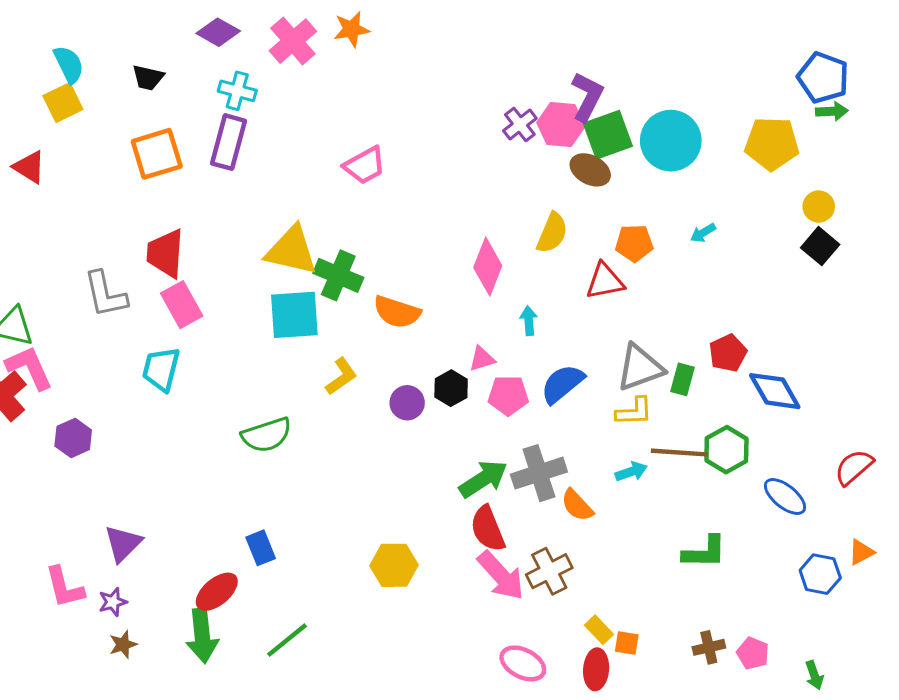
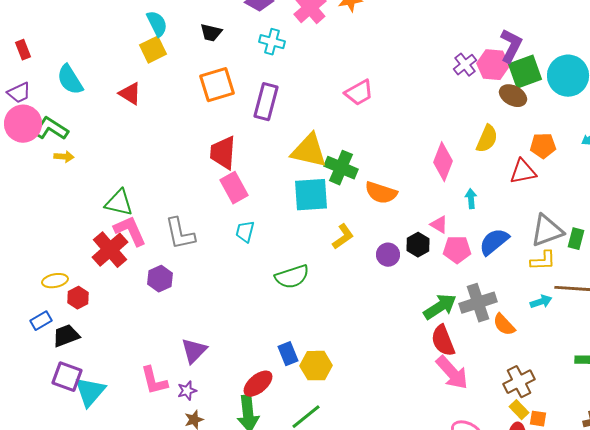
purple rectangle: (228, 142) -> (266, 102), moved
gray L-shape: (105, 294) -> (180, 234), moved
pink triangle: (482, 359) -> (439, 225), turned 48
cyan trapezoid: (161, 369) -> (245, 232), moved, size x0.7
yellow hexagon: (394, 565) -> (316, 366), moved
brown cross: (549, 571) -> (519, 382), moved

